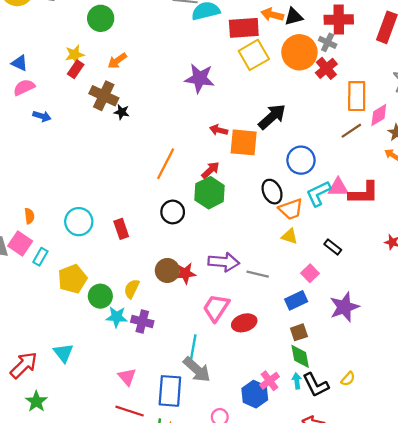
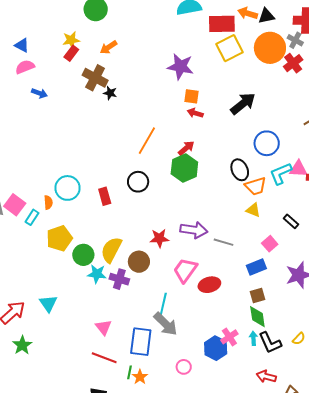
orange square: (244, 142) -> (191, 96), moved, size x0.6
black circle: (173, 212) -> (138, 182), moved
orange semicircle: (29, 216) -> (48, 202), moved
brown circle: (167, 270) -> (139, 262), moved
yellow semicircle: (132, 289) -> (111, 250), size x1.5

